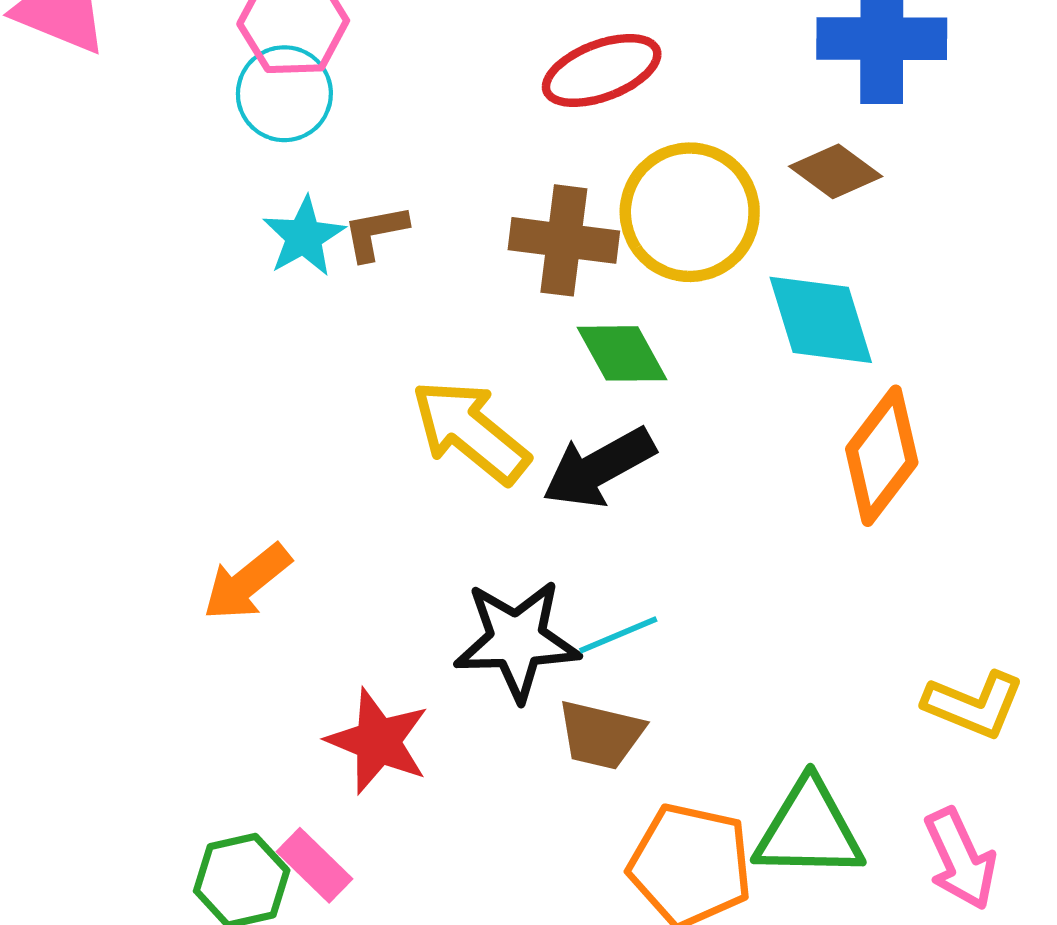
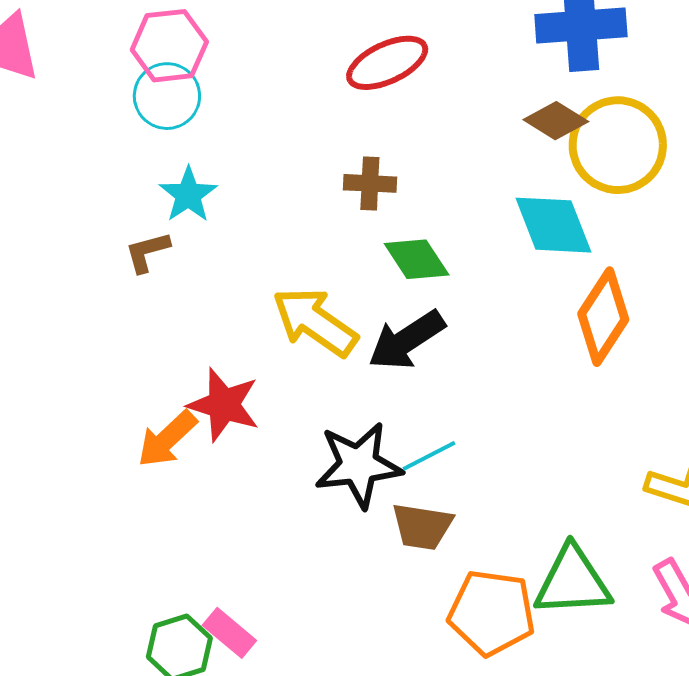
yellow circle: (690, 212) -> (618, 145), moved
brown L-shape: (375, 233) -> (147, 252), moved
brown cross: (564, 240) -> (370, 183), size x0.7
red star: (378, 741) -> (224, 405), moved

